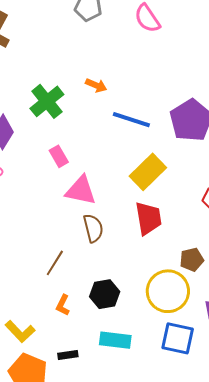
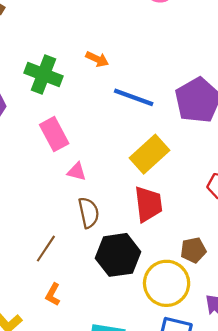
green cross: (47, 101) -> (44, 75), turned -32
pink rectangle: (59, 156) -> (54, 134), size x1.4
pink triangle: (81, 191) -> (77, 172), size x0.6
black hexagon: (105, 294) -> (118, 255), moved, size x1.4

